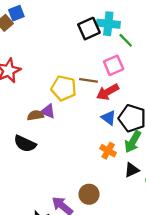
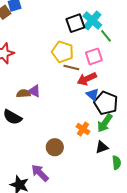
cyan cross: (108, 24) -> (92, 20), turned 30
yellow pentagon: (64, 88) -> (63, 52), moved
blue triangle: (109, 118) -> (93, 95), moved
brown circle: (89, 194) -> (55, 147), moved

